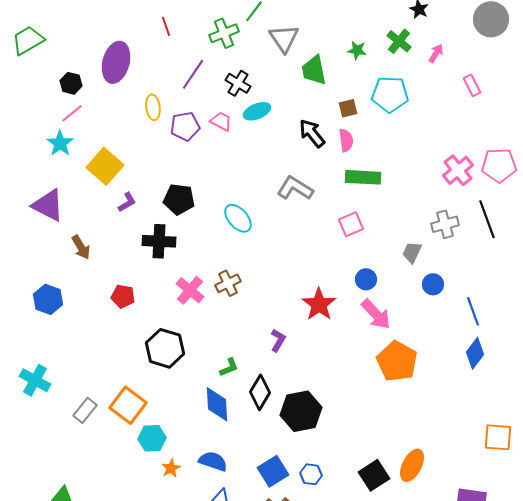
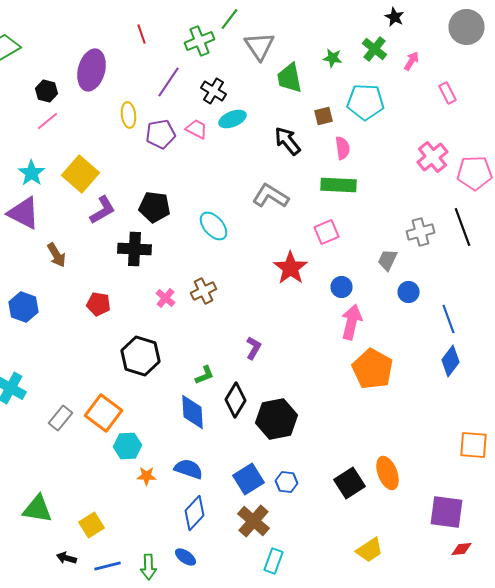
pink semicircle: (346, 140) -> (342, 148), moved
cyan star: (60, 143) -> (32, 173), moved
pink cross: (458, 170) -> (432, 157), moved
purple L-shape: (127, 202) -> (102, 210), size x1.4
pink cross: (190, 290) -> (166, 298), size x0.7
red star: (319, 304) -> (290, 268), moved
pink arrow: (376, 314) -> (352, 322), turned -124
orange ellipse: (412, 465) -> (388, 473), turned -48
orange star: (171, 468) -> (146, 476), turned 30

